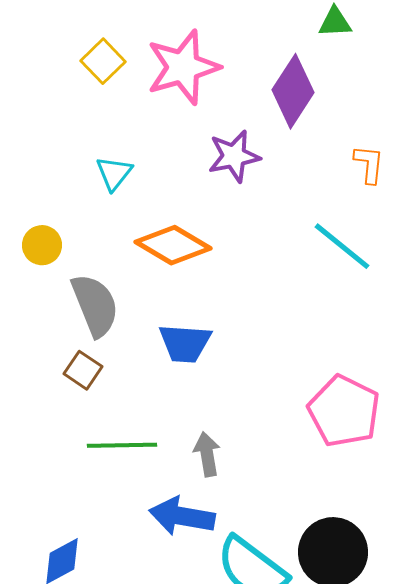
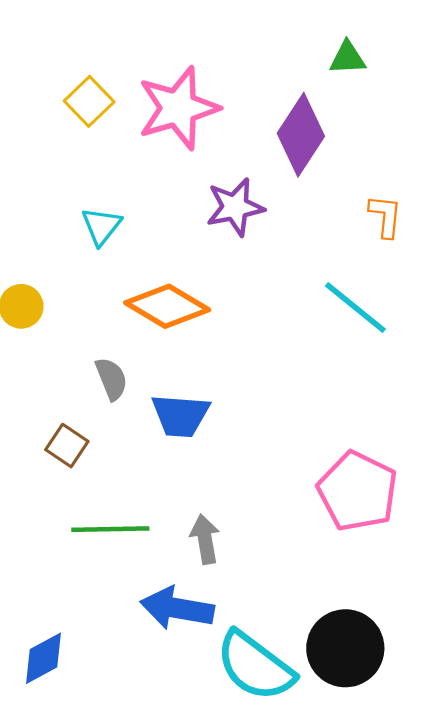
gray semicircle: (95, 305) -> (111, 379), moved, size x0.6

